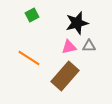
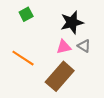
gray triangle: (89, 46) -> (84, 46), turned 32

